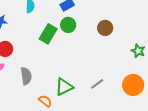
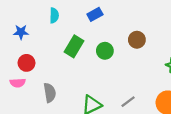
green circle: (68, 25) -> (105, 51), moved

